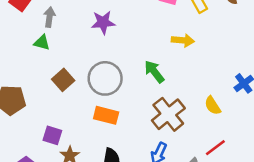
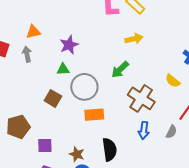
green triangle: (42, 43) -> (63, 69), moved
green arrow: (154, 72) -> (120, 70), turned -78
purple square: (52, 135) -> (45, 145), moved

